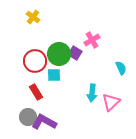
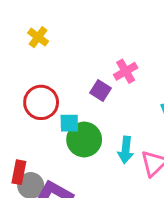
green circle: (59, 54) -> (84, 140), moved
red rectangle: (36, 92) -> (19, 172), moved, turned 42

